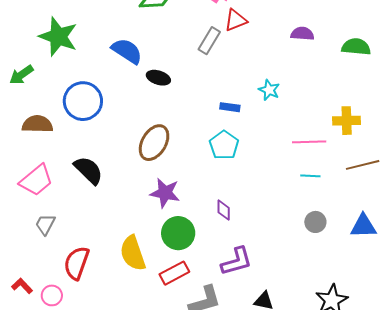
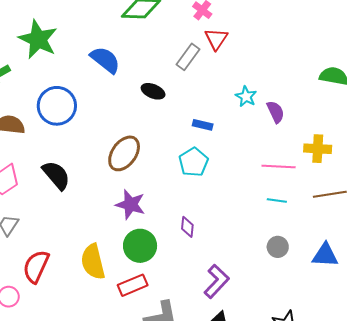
red triangle: (236, 20) -> (216, 39), turned -40
purple semicircle: (302, 34) -> (276, 112), moved, turned 55
black ellipse: (158, 78) -> (153, 91), moved
cyan star: (269, 90) -> (246, 97), moved
purple L-shape: (237, 261) -> (217, 281), moved, turned -36

